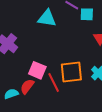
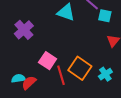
orange square: (71, 72) -> (80, 68), turned 30
red semicircle: (27, 86) -> (29, 83), moved

